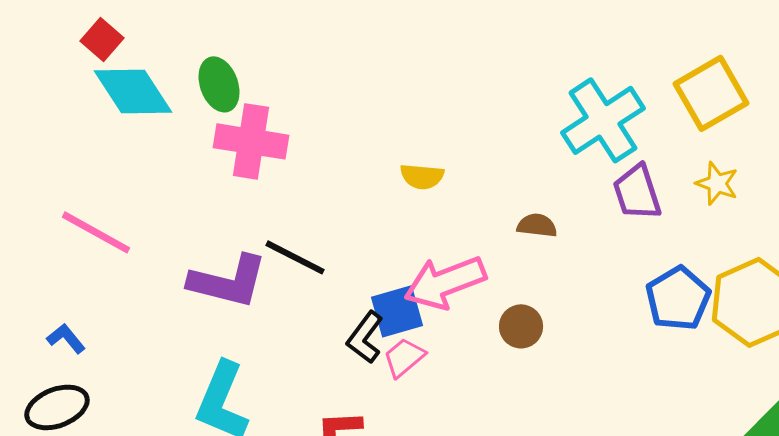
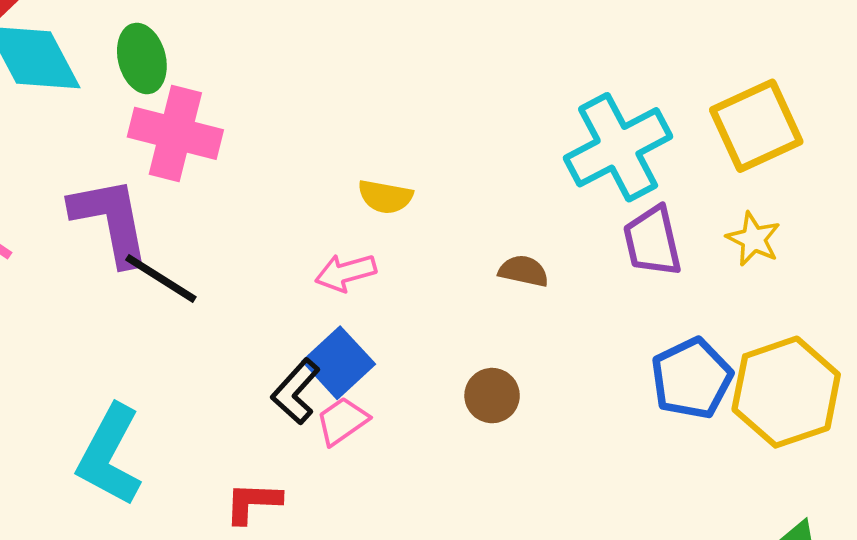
black line: (295, 257) -> (161, 278), moved
purple L-shape: (228, 281) -> (111, 221), moved, turned -120
pink arrow: (445, 282) -> (346, 273), moved, size x0.6
blue square: (397, 311) -> (339, 363), turned -32

